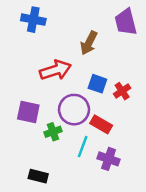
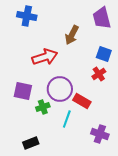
blue square: (97, 84) -> (104, 54), moved
purple cross: (109, 159) -> (100, 134), moved
black rectangle: (38, 176) -> (31, 143), turned -35

